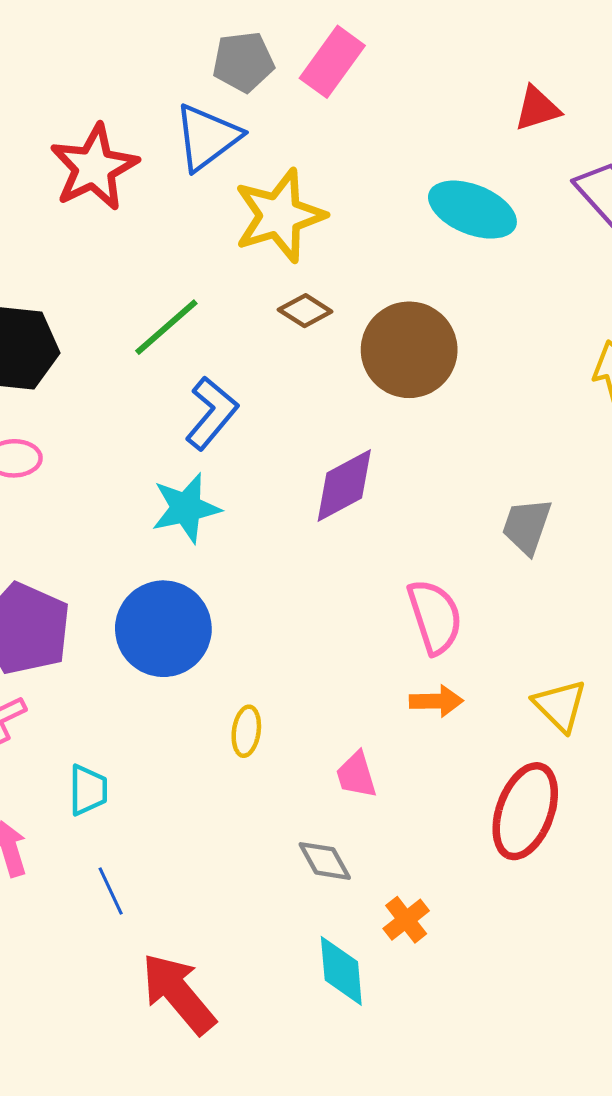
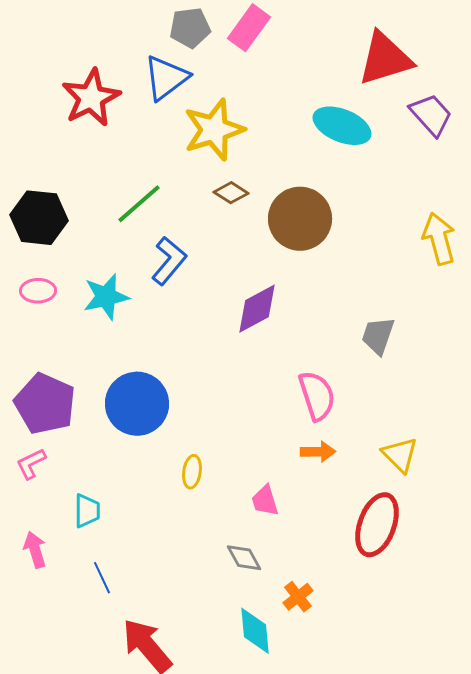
red triangle: (537, 109) -> (385, 59), size x1.8
cyan star: (186, 508) -> (106, 297), moved

